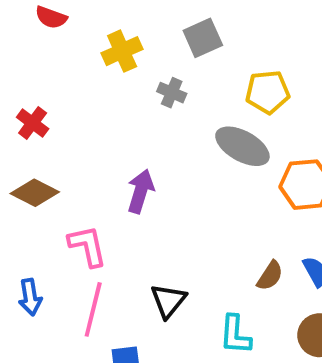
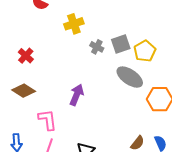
gray square: (203, 38) -> (121, 44), moved
yellow pentagon: (268, 92) -> (145, 51), turned -30

